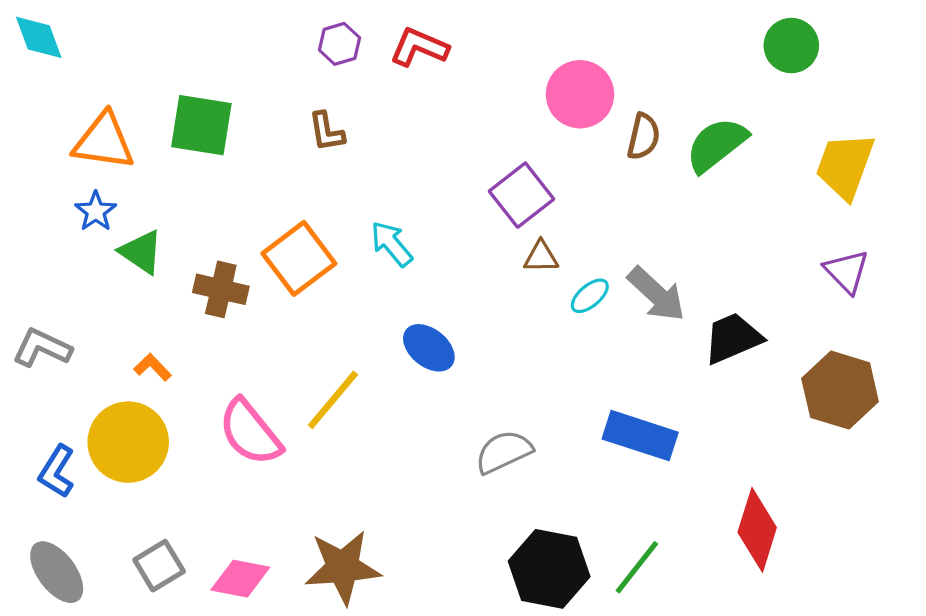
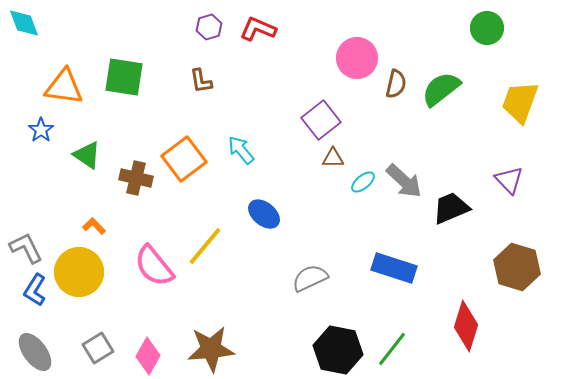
blue star: (96, 211) -> (41, 130), moved
purple triangle: (847, 271) -> (509, 180), moved
gray L-shape: (42, 348) -> (26, 248), moved, turned 39
brown hexagon: (840, 390) -> (517, 267), moved
pink diamond: (240, 579) -> (148, 356), turned -72

